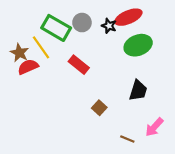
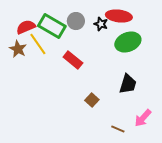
red ellipse: (128, 17) -> (119, 16), turned 30
red semicircle: (28, 67) -> (26, 27), moved

